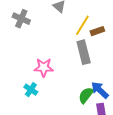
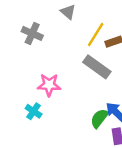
gray cross: (21, 19) -> (32, 33), moved
gray rectangle: (84, 52) -> (97, 67), turned -40

